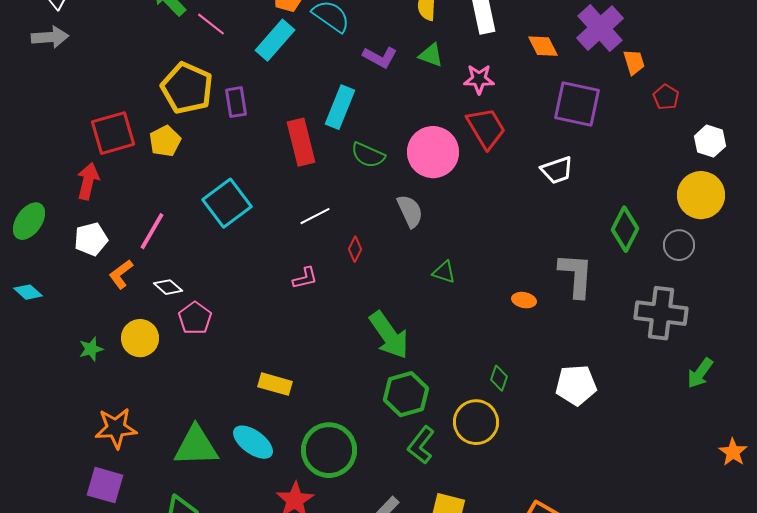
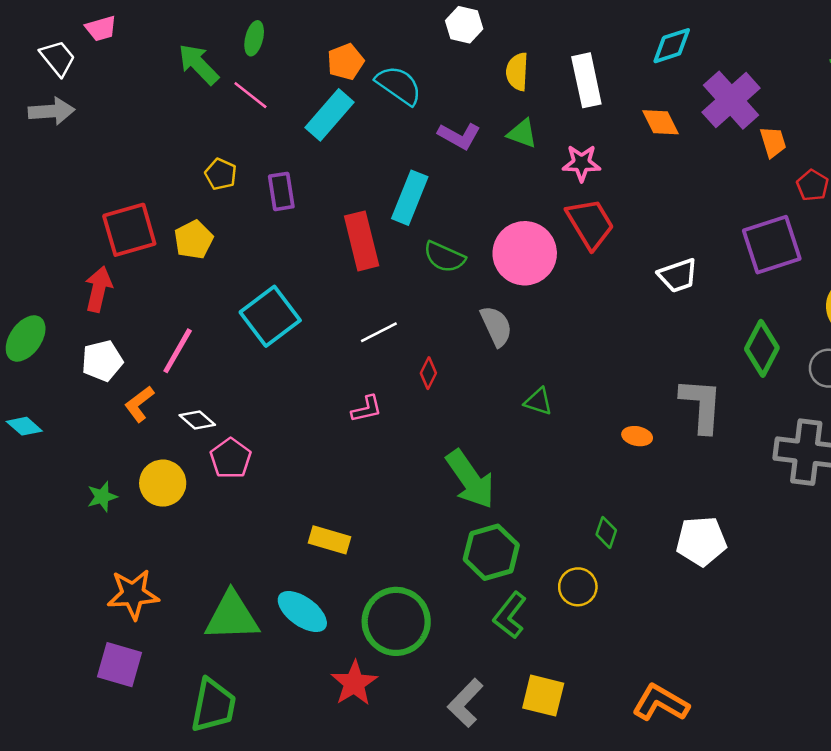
yellow pentagon: (187, 88) -> (221, 174), size x0.5
purple square: (577, 104) -> (772, 245), moved, turned -30
yellow circle: (476, 422) -> (578, 587), size x0.7

